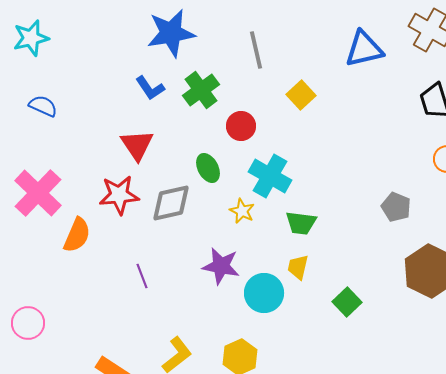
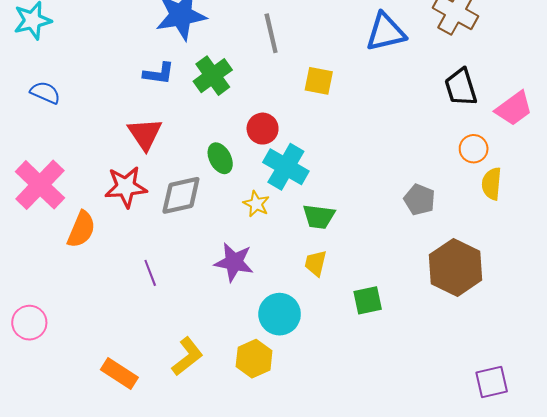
blue L-shape: (150, 88) -> (159, 73), turned -48
yellow square: (301, 95) -> (319, 81), turned -36
red circle: (241, 126) -> (263, 129), moved
cyan circle: (264, 293) -> (280, 314), moved
green square: (347, 302) -> (368, 300), turned 32

